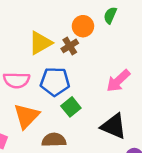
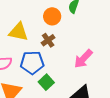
yellow triangle: (40, 43) -> (18, 32), turned 45
brown cross: (70, 46) -> (48, 40), moved

